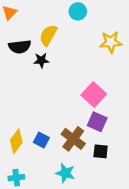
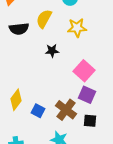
yellow star: (111, 42) -> (77, 28), moved
black star: (41, 60) -> (52, 51), moved
yellow diamond: (16, 141) -> (16, 100), moved

